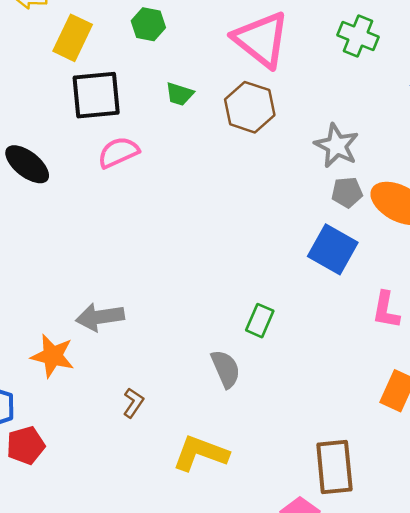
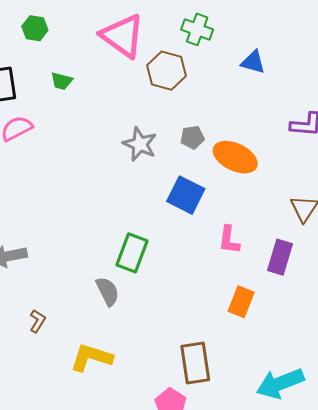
brown hexagon: (250, 107) -> (167, 71), moved
gray star: (337, 146) -> (140, 144), moved
gray pentagon: (347, 192) -> (192, 137), moved
green rectangle: (260, 321) -> (132, 253), size x1.5

